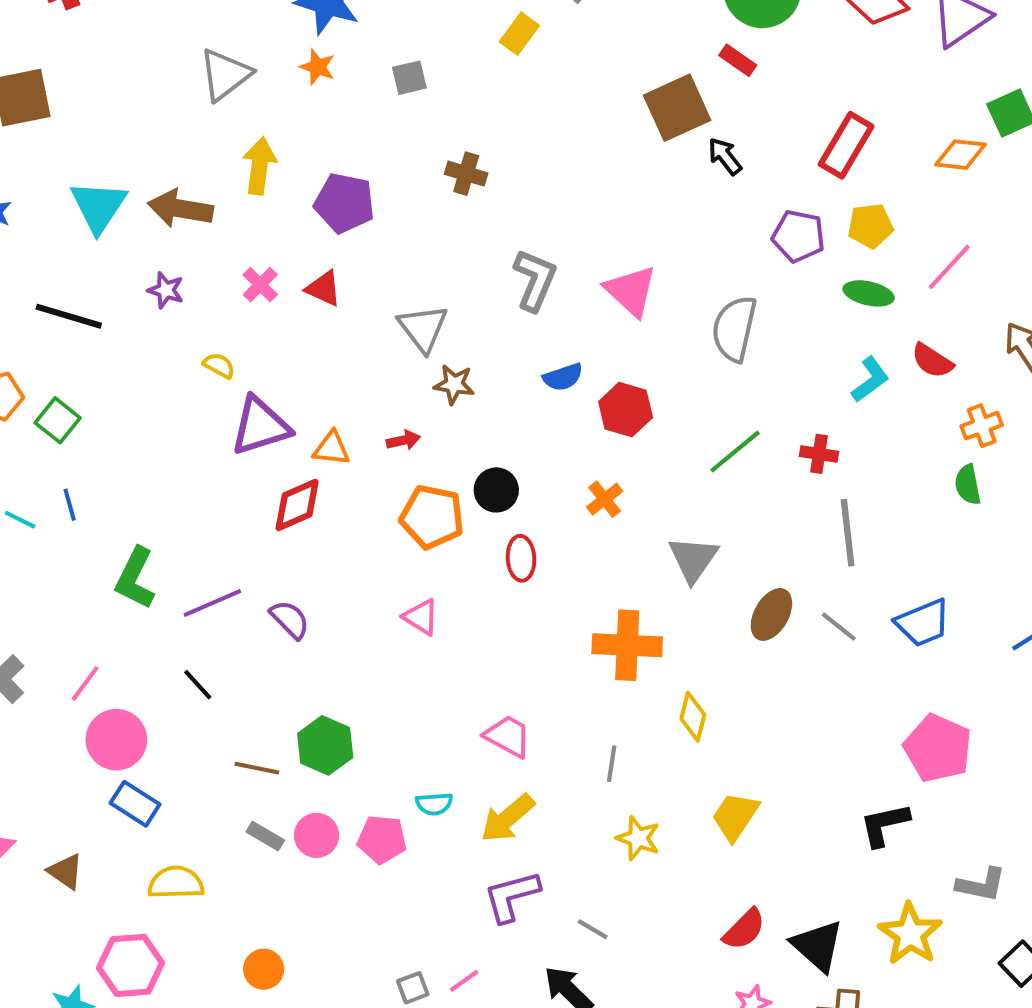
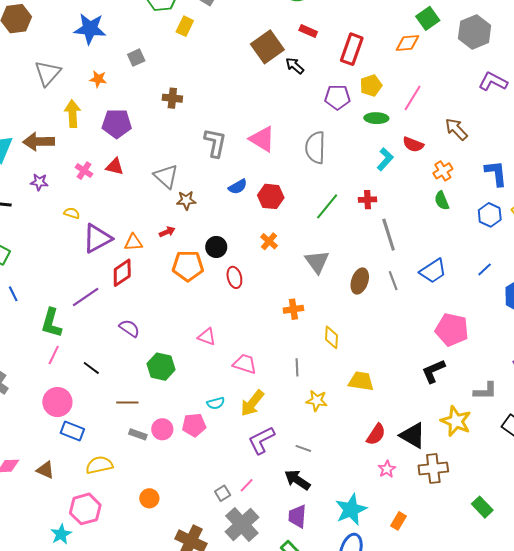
red rectangle: (738, 60) -> (308, 31), moved
orange star: (318, 67) -> (98, 79), moved
purple line: (212, 603) -> (86, 297), moved
pink triangle: (421, 617) -> (207, 337), moved
gray line: (839, 627) -> (393, 281), turned 42
orange cross: (627, 645) -> (293, 309), size x0.6
pink line: (85, 683) -> (54, 355), moved
green hexagon: (325, 745) -> (161, 367), moved
yellow trapezoid: (735, 816) -> (361, 381), turned 76

